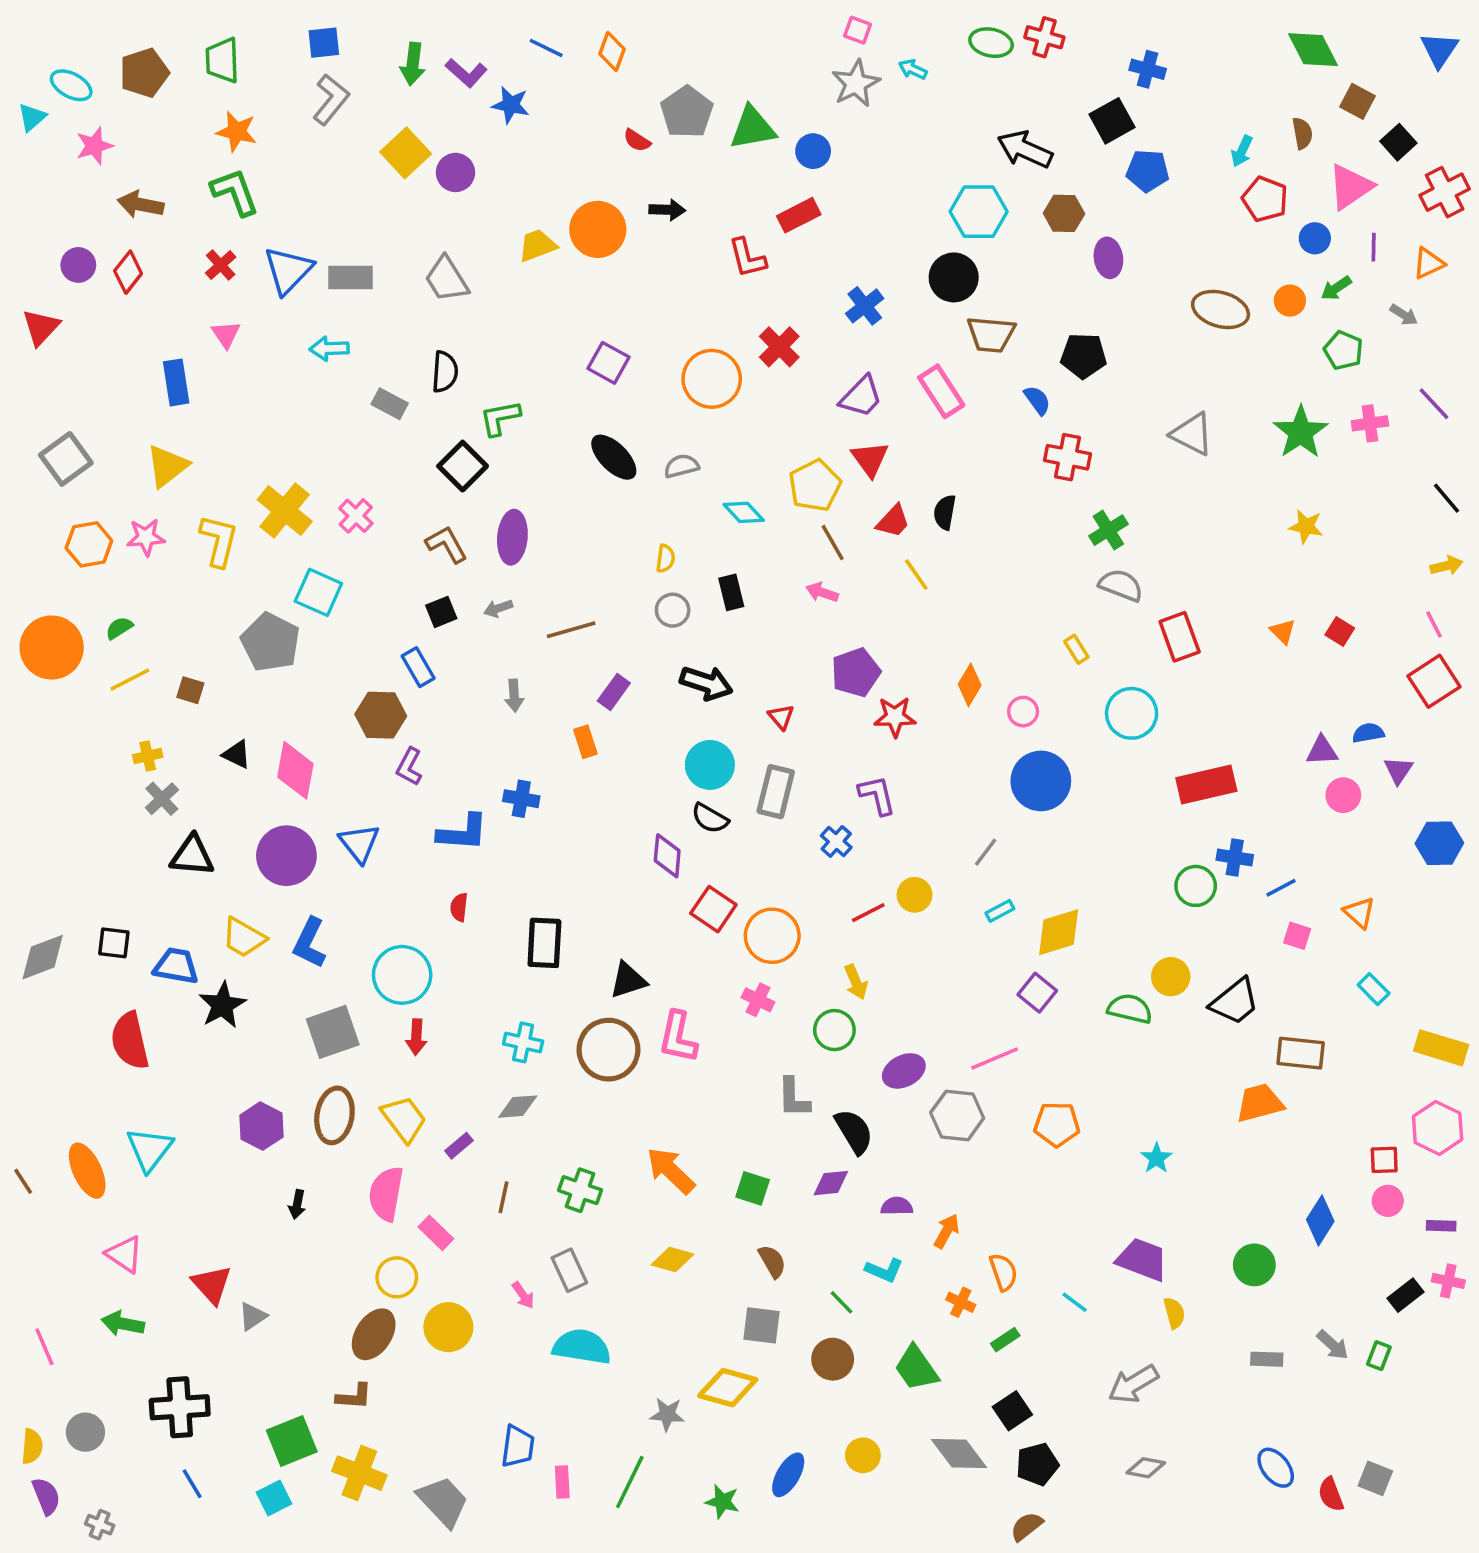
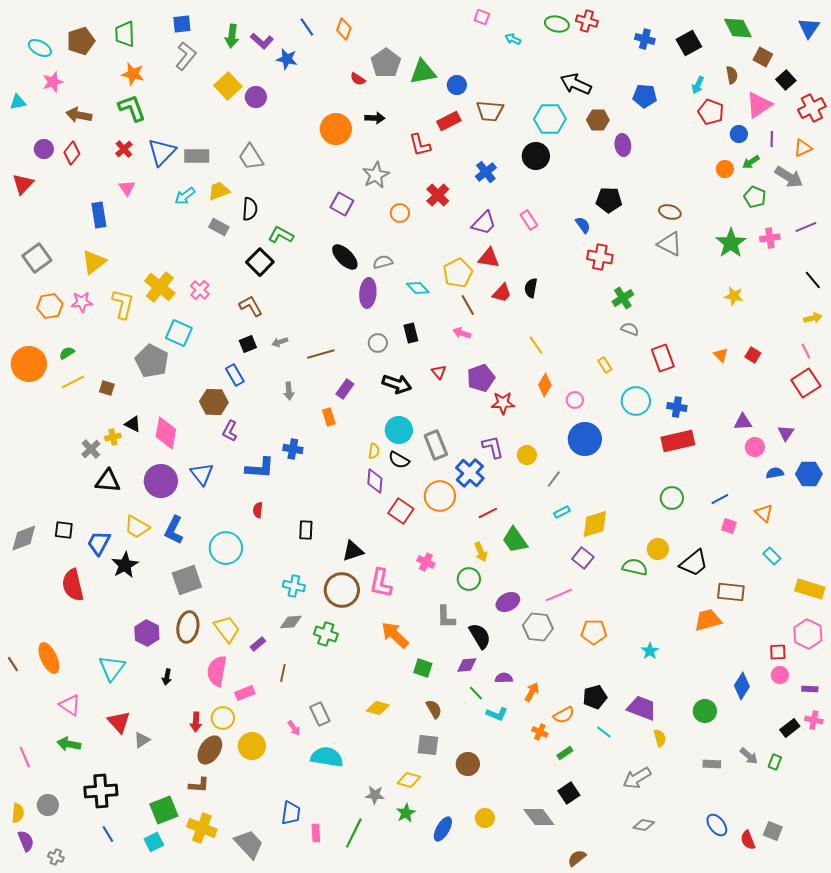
blue line: (546, 48) -> (307, 27), turned 30
gray star: (856, 84) -> (376, 175), moved
cyan triangle: (32, 117) -> (18, 102), moved, turned 30
black square: (1112, 121) -> (689, 43), moved
yellow trapezoid: (537, 245) -> (219, 191), moved
brown ellipse: (1221, 309) -> (670, 212), moved, size x0.7
gray arrow: (1404, 315) -> (789, 177), size x1.8
brown trapezoid: (991, 334) -> (490, 111), moved
cyan arrow: (329, 349) -> (185, 196), turned -35
orange circle: (712, 379) -> (400, 213), size x0.6
pink rectangle: (941, 391) -> (529, 220), size x0.7
purple line: (1434, 404) -> (806, 227), turned -70
green L-shape: (500, 418) -> (281, 235), turned 40
red triangle: (870, 459) -> (489, 258), turned -45
purple ellipse: (512, 537) -> (368, 293), moved
yellow semicircle: (665, 559) -> (374, 451), moved
yellow line: (916, 575) -> (536, 345), moved
gray semicircle: (1121, 585) -> (630, 329), size x0.7
red triangle: (781, 717) -> (439, 372), moved
blue semicircle: (1368, 733) -> (775, 473), moved
yellow cross: (148, 756) -> (113, 437), moved
gray rectangle: (776, 792) -> (436, 445), turned -36
blue cross: (836, 841) -> (470, 473), size x1.6
blue cross: (1235, 857) -> (677, 407), moved
yellow circle: (915, 895) -> (527, 455), moved
orange circle: (772, 936) -> (440, 496), moved
black rectangle: (544, 943) -> (306, 530), size x0.7
blue trapezoid: (176, 966) -> (99, 543), turned -72
red arrow: (416, 1037) -> (196, 722), moved
cyan triangle: (149, 1149) -> (112, 668), moved
orange arrow: (671, 1171) -> (395, 635), moved
green cross: (580, 1190) -> (326, 634), moved
pink rectangle: (436, 1233) -> (245, 693), turned -66
orange semicircle: (1003, 1272) -> (564, 715), turned 80
green line: (842, 1302) -> (476, 693), moved
green trapezoid: (916, 1368) -> (515, 540), moved
yellow diamond: (728, 1388) -> (409, 780), size x0.7
black pentagon: (1037, 1464) -> (595, 697), moved
green star: (722, 1502) -> (406, 813), moved, turned 30

